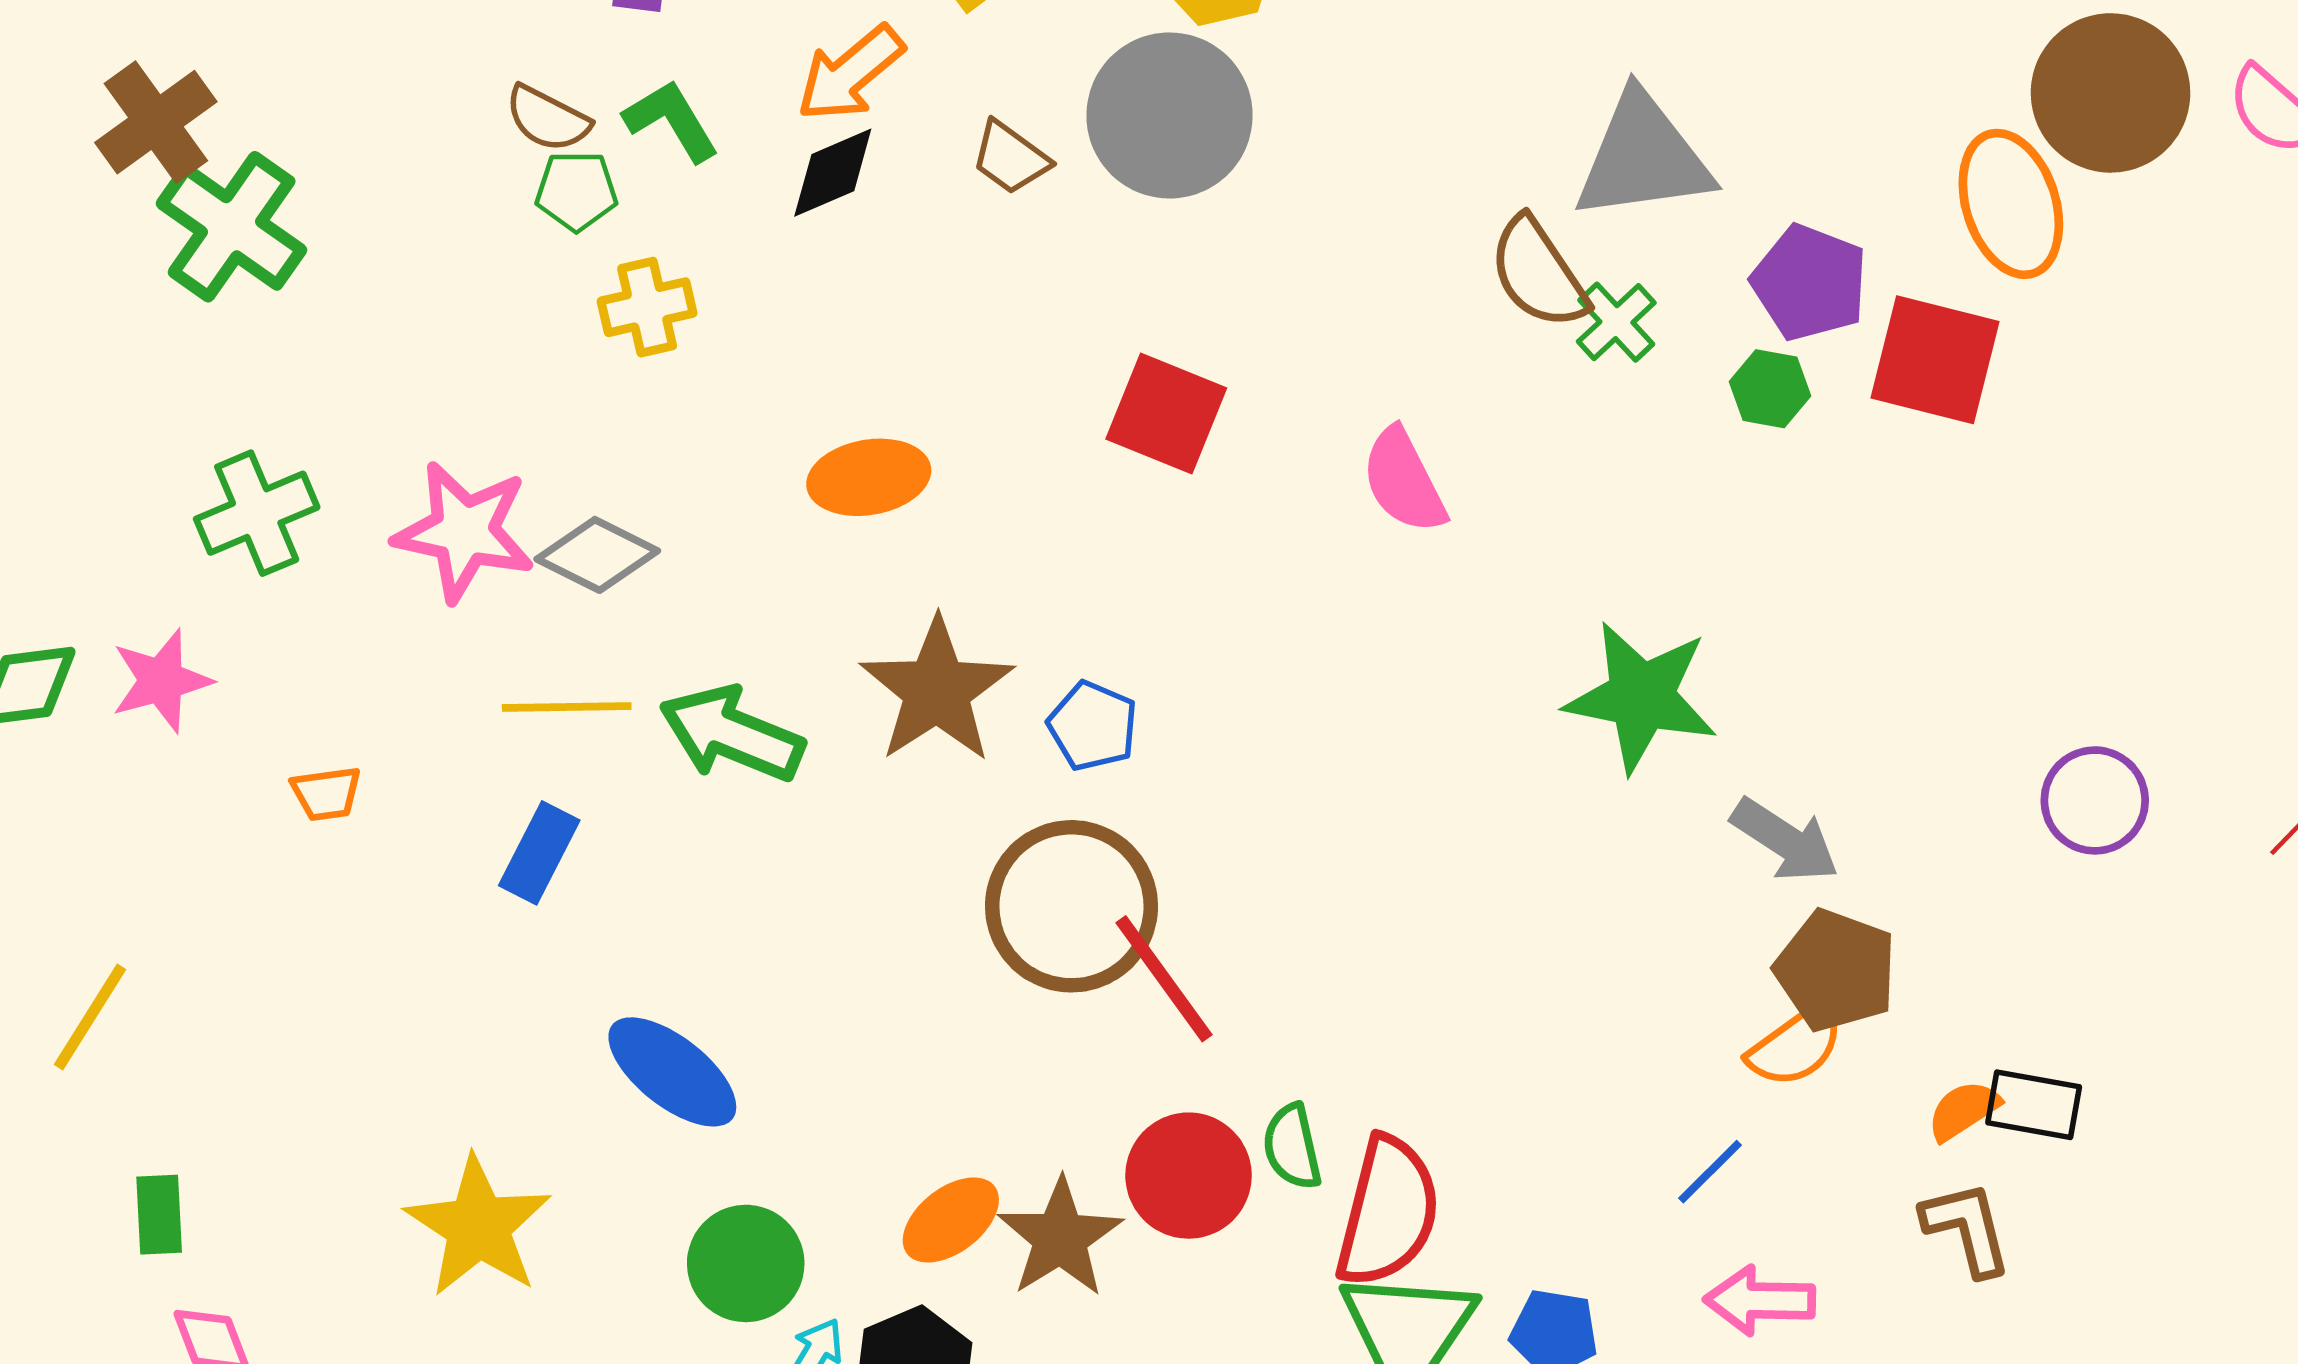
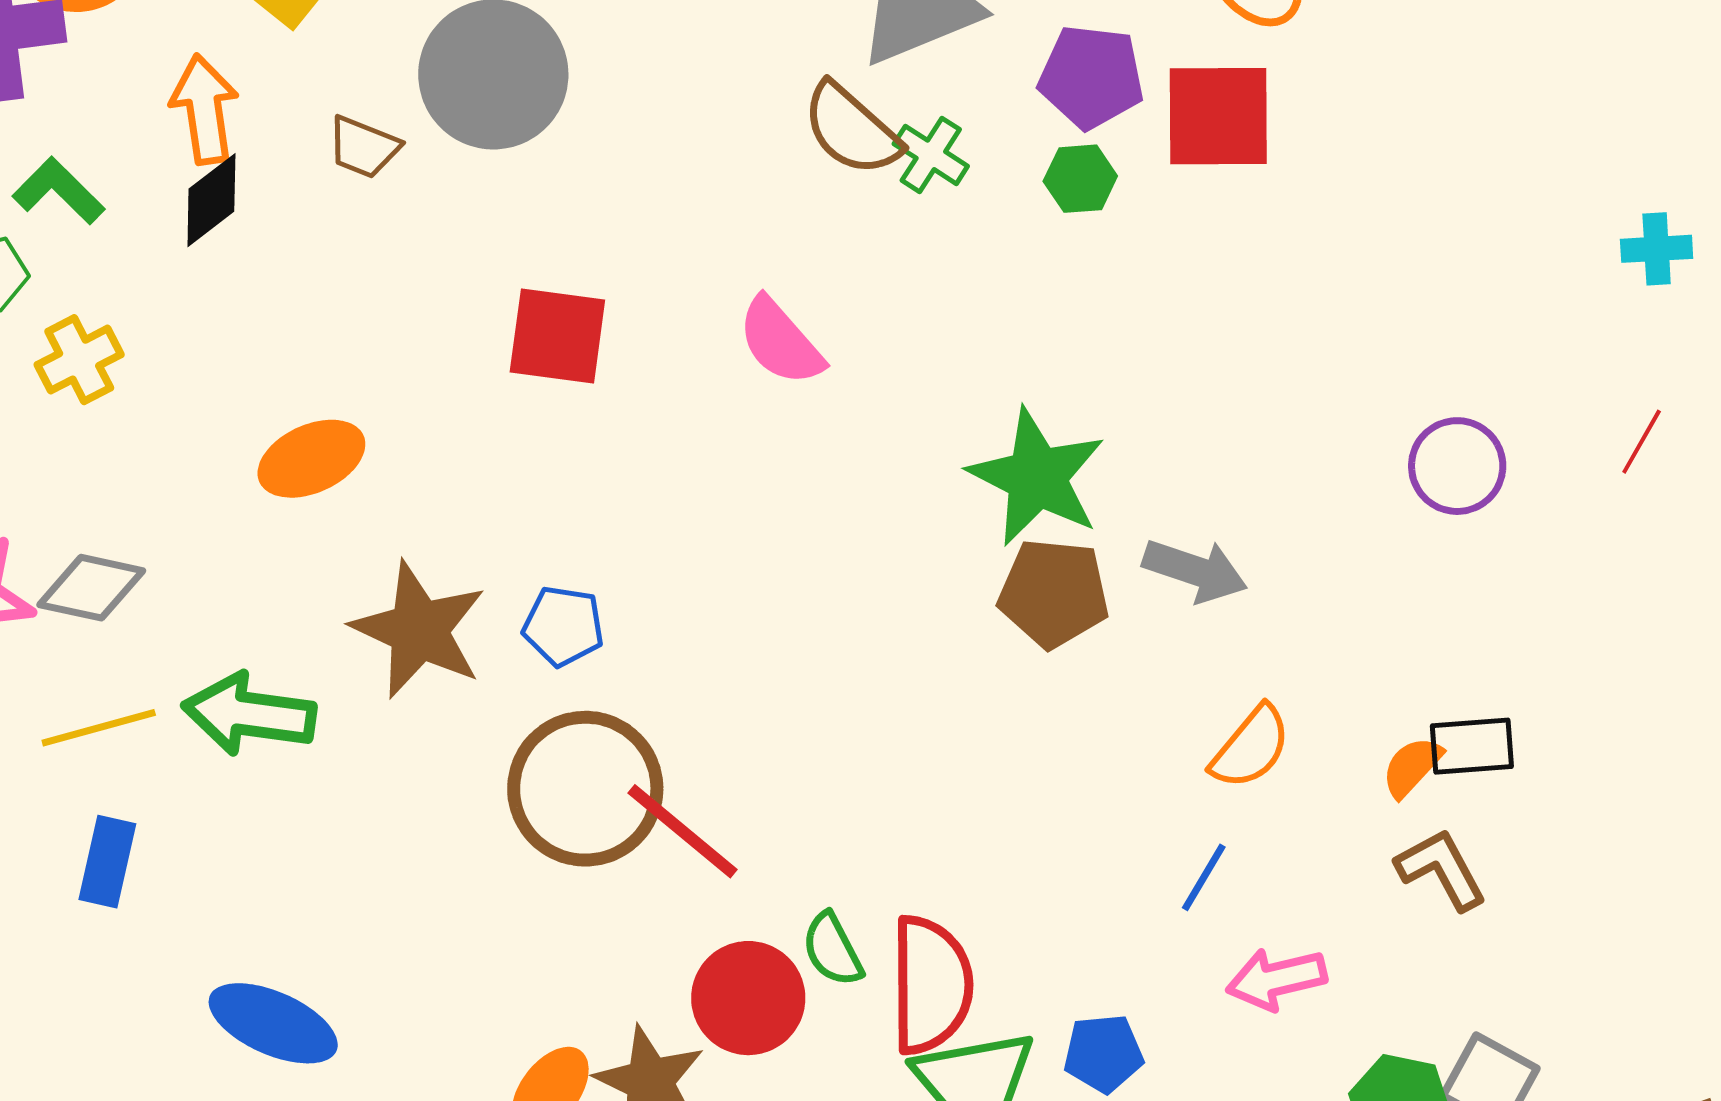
orange arrow: (850, 73) -> (204, 109), turned 136
green star: (1641, 697) -> (1037, 477), turned 30
brown pentagon: (1836, 970) -> (1054, 593), moved

